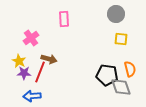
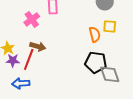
pink cross: (31, 38) -> (32, 19), moved
orange semicircle: (130, 69) -> (95, 34), moved

